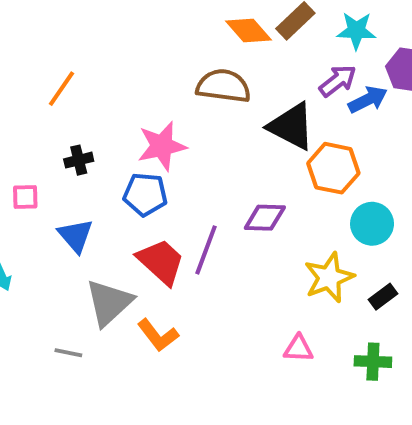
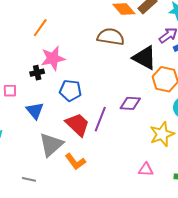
orange line: (61, 89) -> (40, 28), moved
pink star: (162, 146) -> (53, 58), moved
gray line: (68, 353) -> (29, 179), moved

